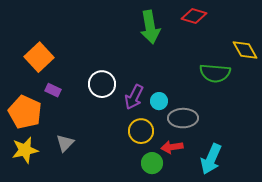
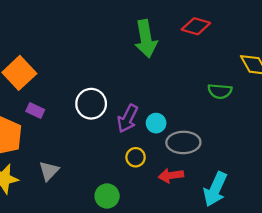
green semicircle: (215, 73) -> (220, 91), size x0.7
yellow circle: (141, 131) -> (136, 157), size x0.7
green circle: (152, 163) -> (107, 196), moved

